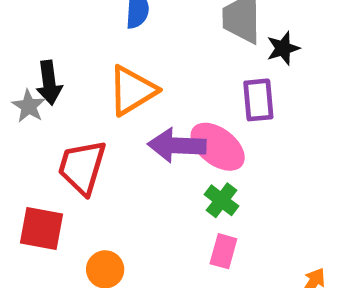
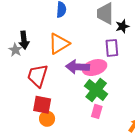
pink ellipse: (218, 147) -> (95, 68), turned -55
green cross: (222, 200) -> (96, 90), size x1.6
red square: (41, 228) -> (42, 105), moved

